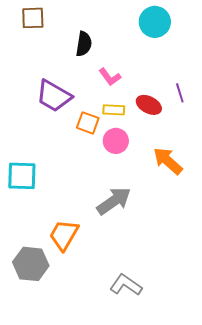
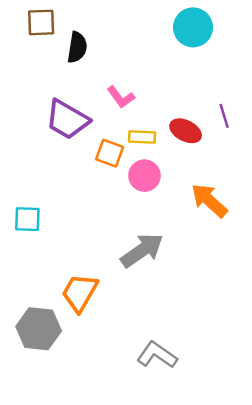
black semicircle: (84, 44) -> (77, 47), moved
pink L-shape: (110, 77) -> (121, 97), moved
cyan square: (22, 176) -> (27, 219), size x0.7

